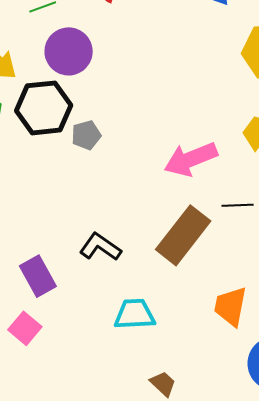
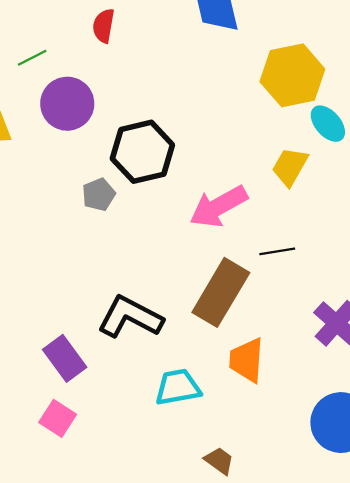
black hexagon: (44, 108) -> (142, 152), moved
black L-shape: (100, 247) -> (130, 317), size x1.4
orange trapezoid: (230, 306) -> (247, 360), moved

